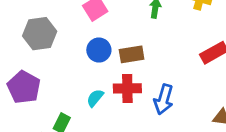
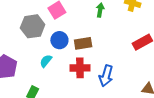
gray hexagon: (40, 34) -> (33, 26), moved
cyan semicircle: (95, 98) -> (46, 61), moved

